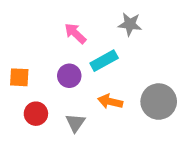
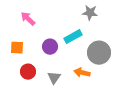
pink arrow: (75, 33) -> (28, 19), moved
orange arrow: (110, 102) -> (82, 73), moved
gray circle: (159, 102) -> (99, 53), moved

